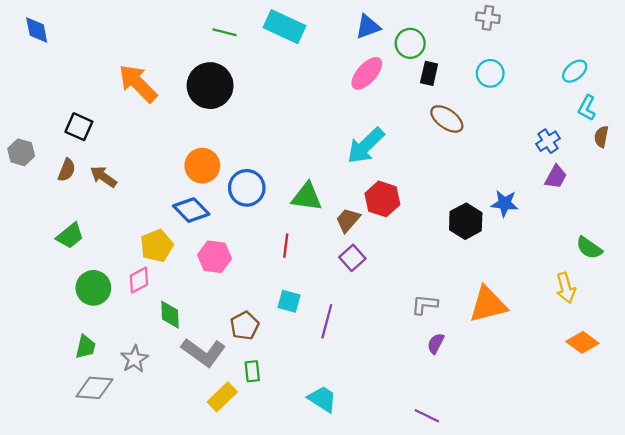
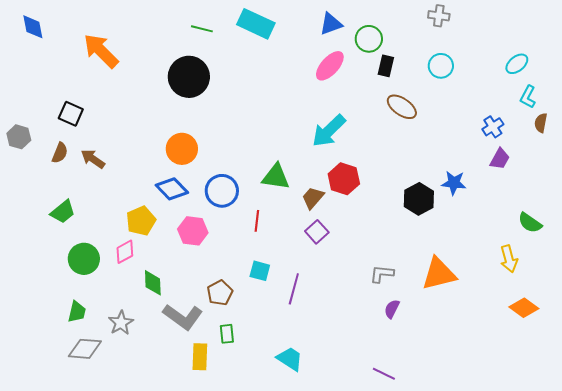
orange arrow: (138, 83) -> (101, 51), moved
blue circle: (247, 188) -> (222, 191), moved
yellow rectangle: (222, 397) -> (200, 357), turned -44

